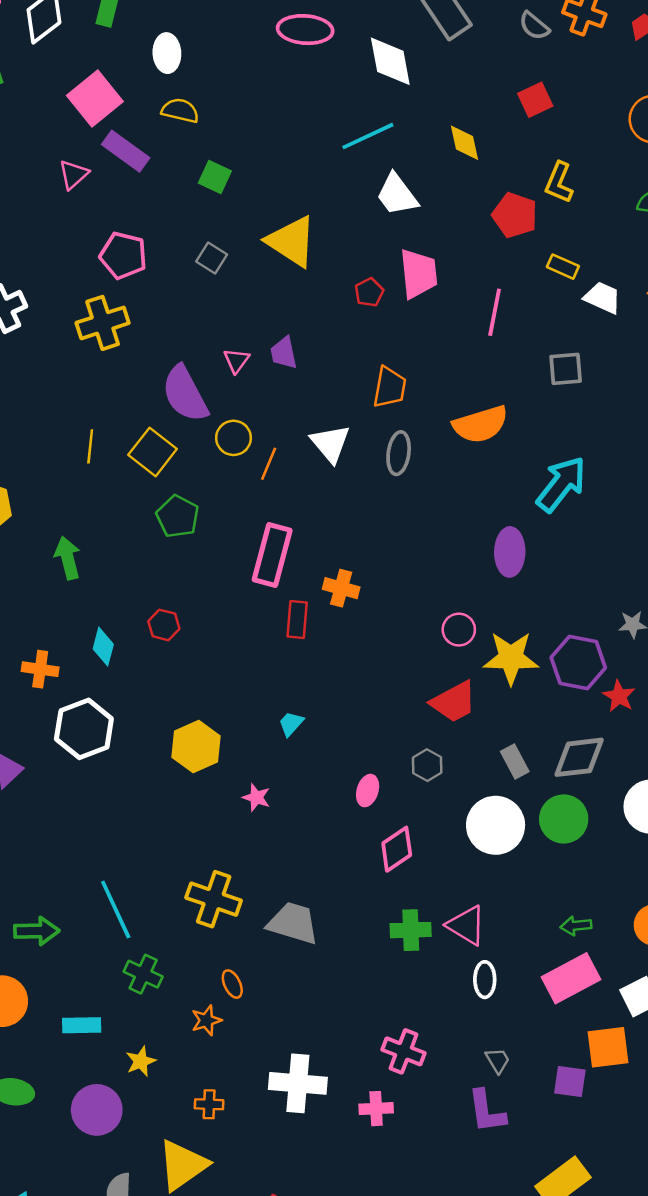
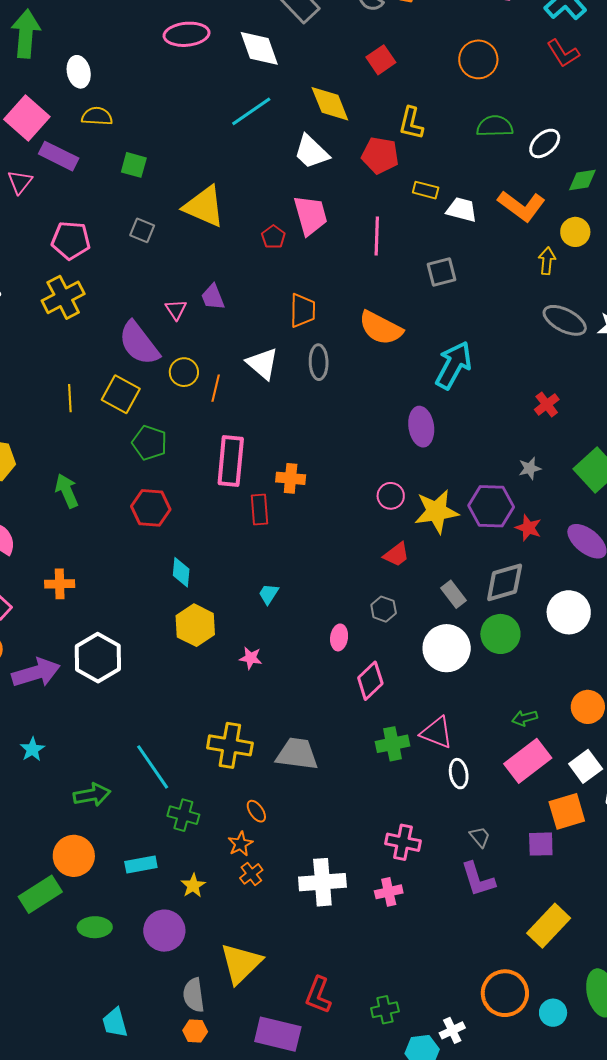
yellow diamond: (465, 143) -> (330, 104), size x1.4
white trapezoid: (397, 195) -> (311, 152), moved
orange semicircle: (481, 424) -> (381, 328), turned 54
red hexagon: (164, 625) -> (151, 508), moved, size x1.5
cyan diamond: (103, 647) -> (181, 572), moved
red trapezoid: (454, 702) -> (396, 555), size x0.7
white hexagon: (84, 729) -> (98, 658), moved
orange cross: (209, 1104) -> (251, 874), moved, turned -30

